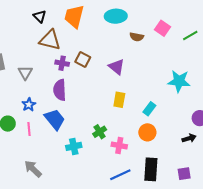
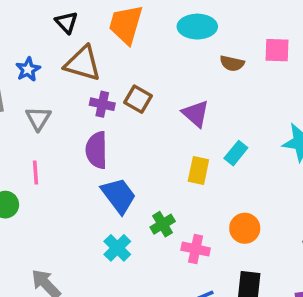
pink square: (163, 28) -> (277, 50), turned -35
blue star: (29, 105) -> (28, 69), moved
cyan rectangle: (149, 109) -> (236, 153), moved
blue trapezoid: (55, 119) -> (119, 196), moved
pink line: (29, 129) -> (35, 173), moved
cyan cross: (74, 146) -> (117, 248), turned -35

